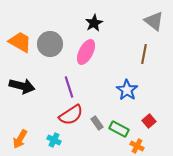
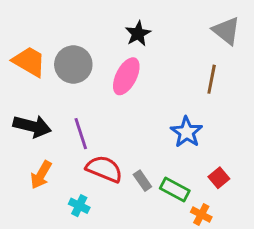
purple line: (69, 87) -> (81, 134), moved
red semicircle: (71, 115) -> (104, 169), turned -125
orange arrow: (20, 139) -> (41, 175), moved

